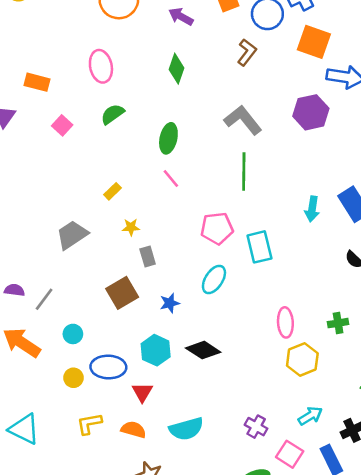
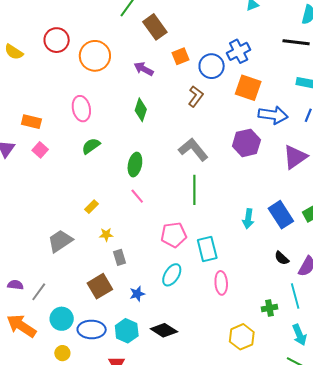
pink square: (62, 125) -> (40, 150), moved
pink ellipse: (285, 322) -> (221, 283), moved
cyan circle: (73, 334) -> (62, 319), size x1.5
blue ellipse: (108, 367) -> (92, 329), moved

